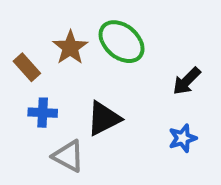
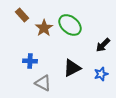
brown rectangle: (27, 67) -> (22, 15), moved
black triangle: (104, 119) -> (72, 68), moved

